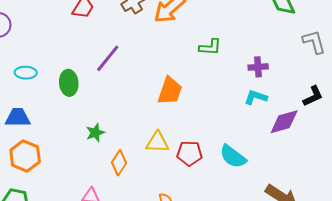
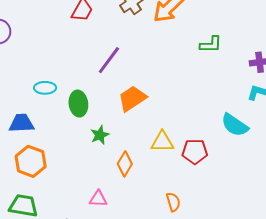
cyan ellipse: (26, 73) -> (45, 88), moved
green ellipse: (69, 83) -> (78, 104), moved
orange trapezoid: (170, 91) -> (132, 98), moved, turned -140
cyan semicircle: (233, 157) -> (235, 125), moved

